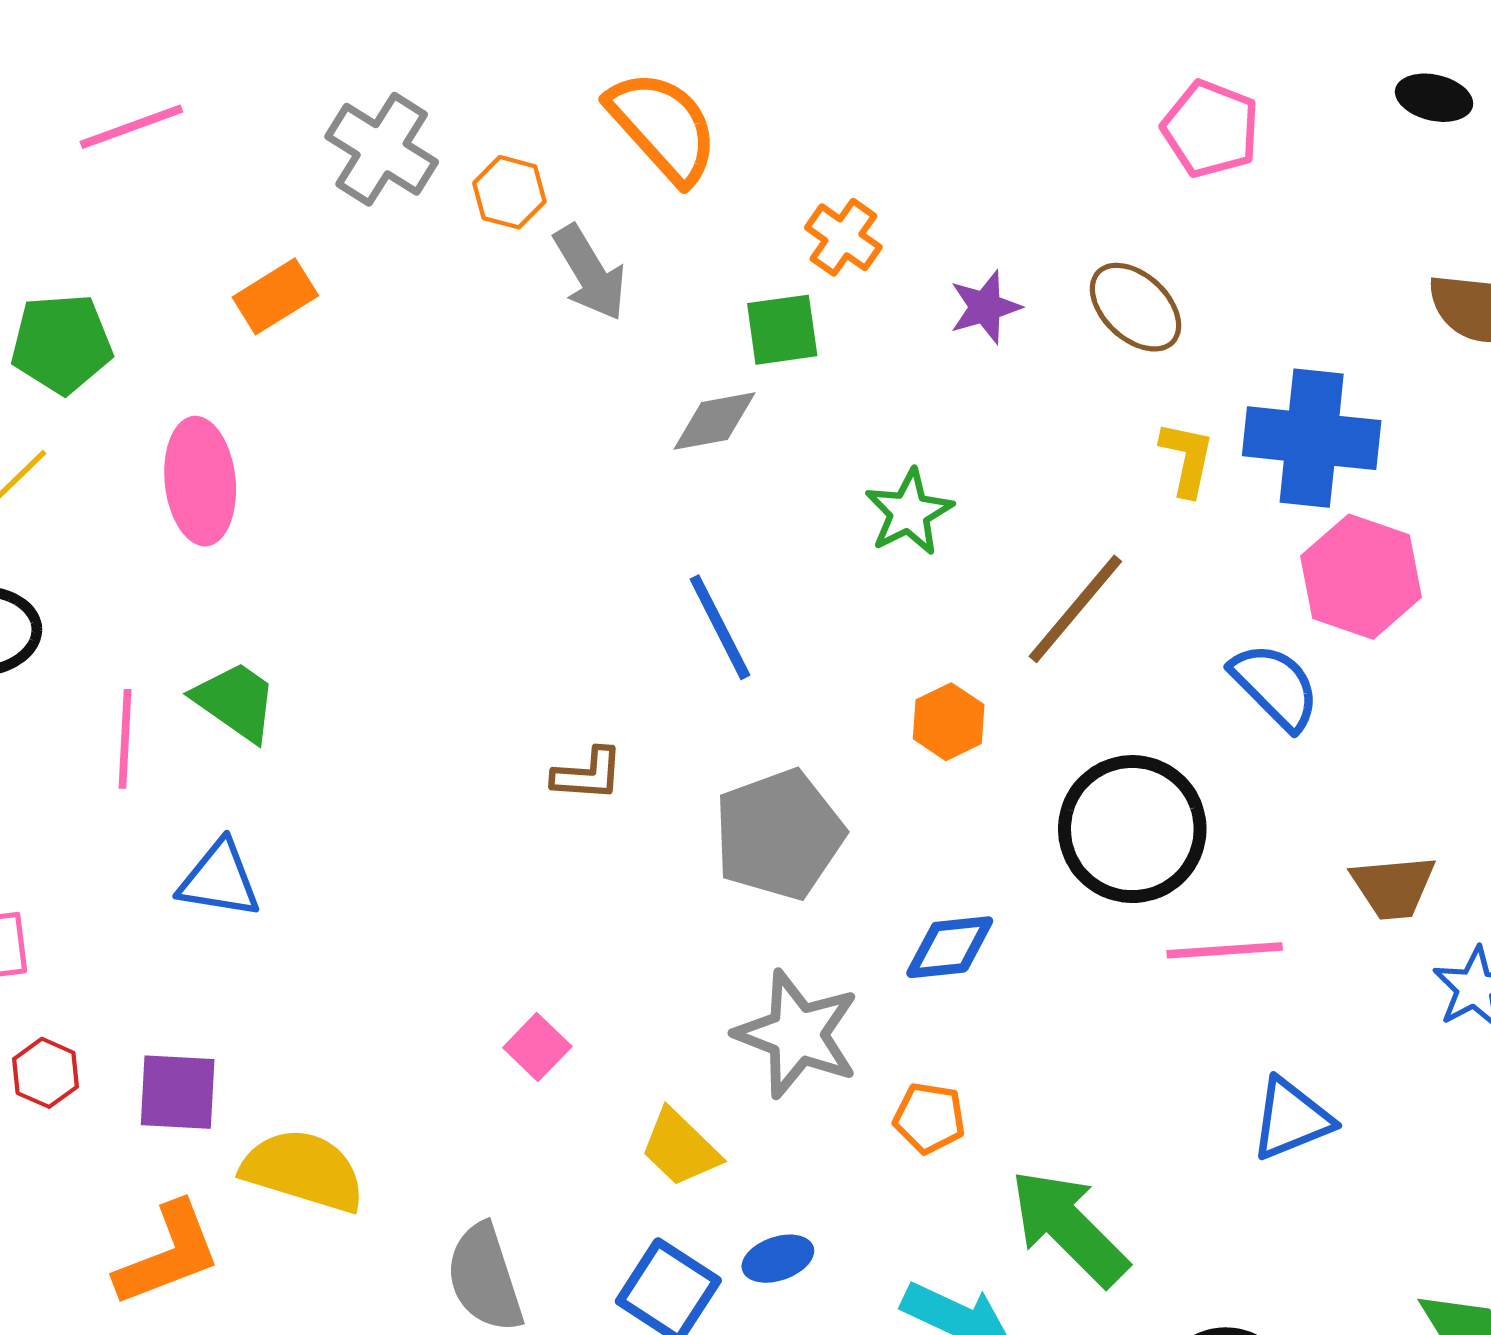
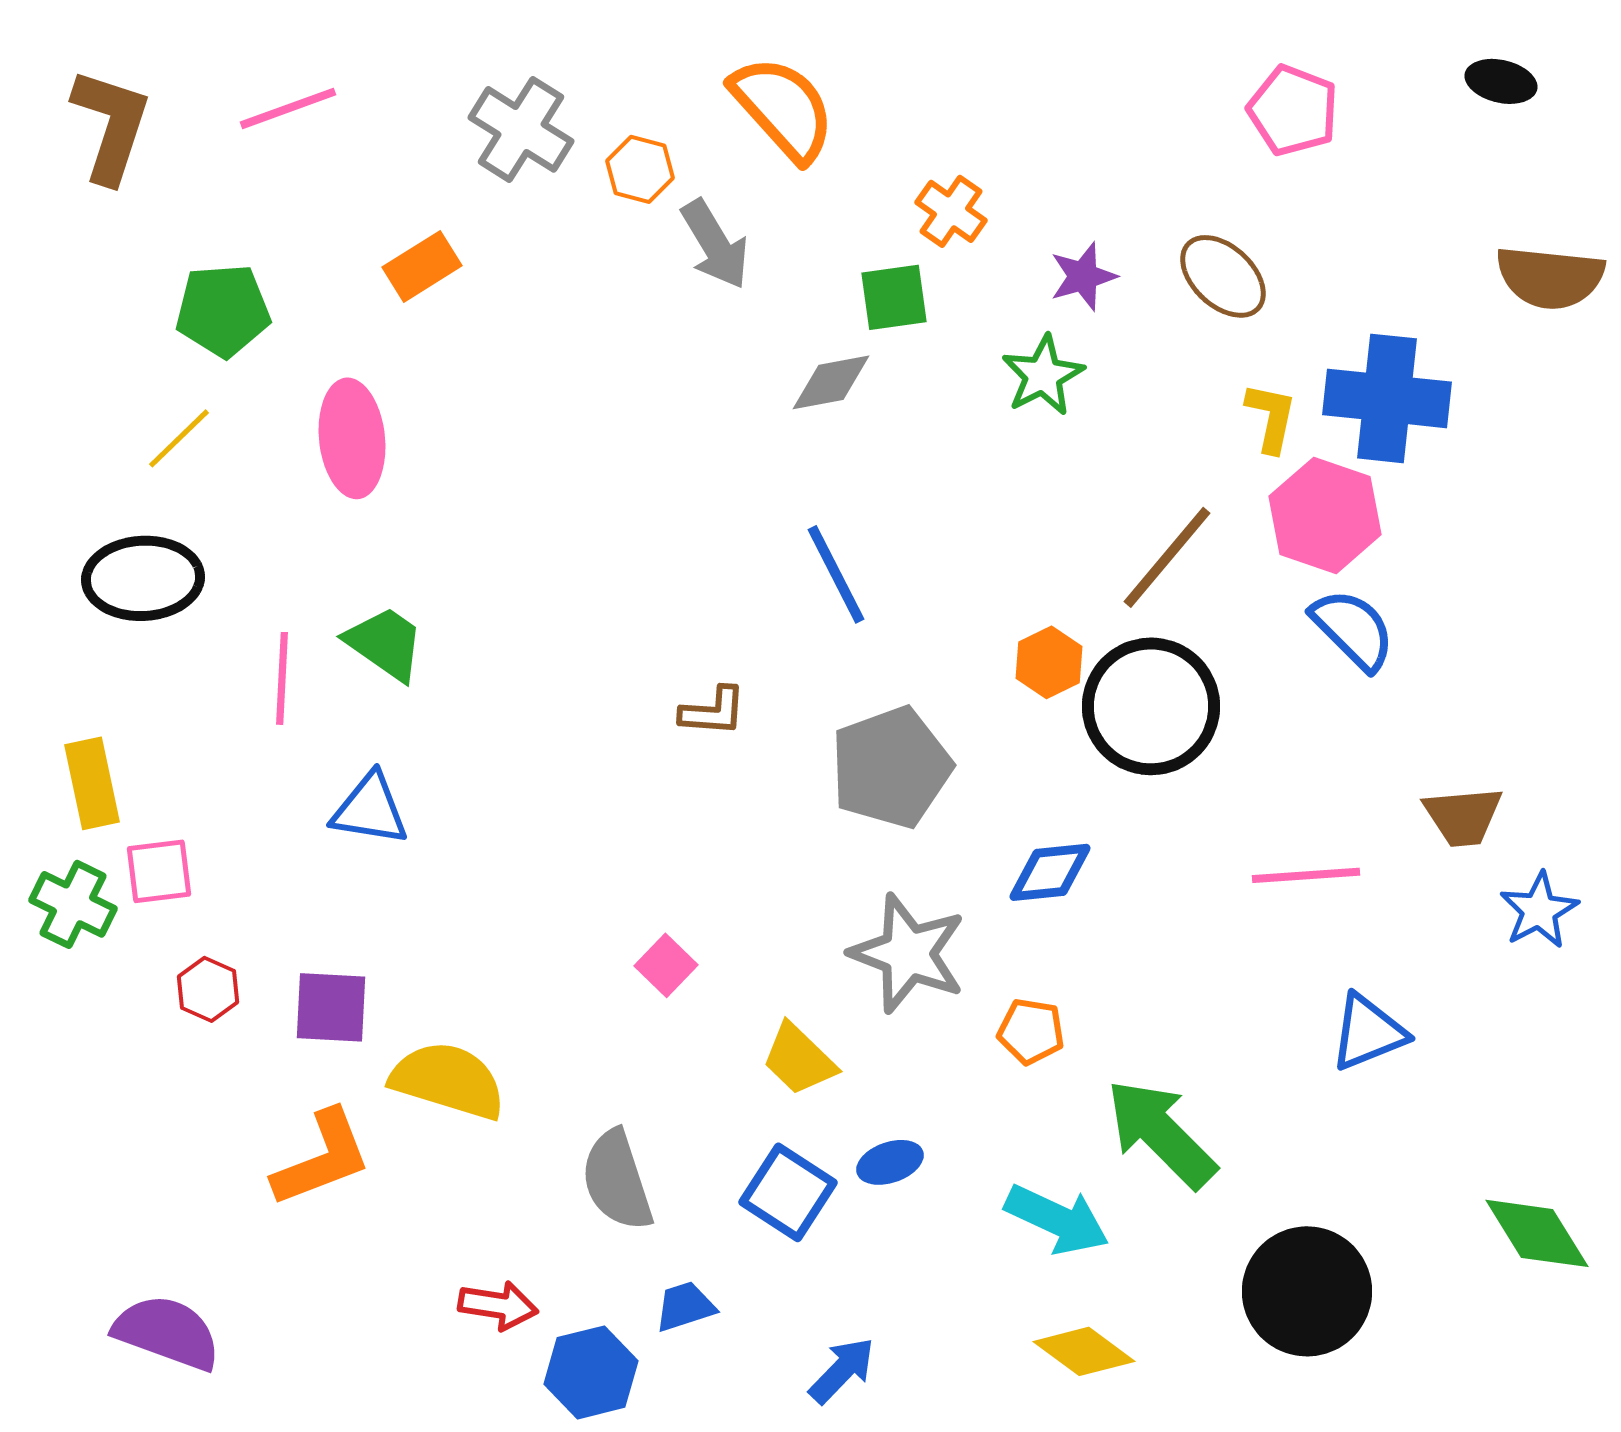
green star: (909, 512) -> (1043, 375), moved
pink hexagon: (1361, 577) -> (1325, 515), moved
black circle: (1132, 829) -> (1151, 706), moved

